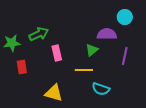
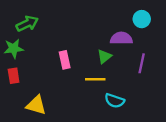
green arrow: (39, 34) -> (27, 24), moved
red rectangle: (22, 67) -> (14, 76), moved
yellow triangle: (54, 93) -> (36, 105), moved

